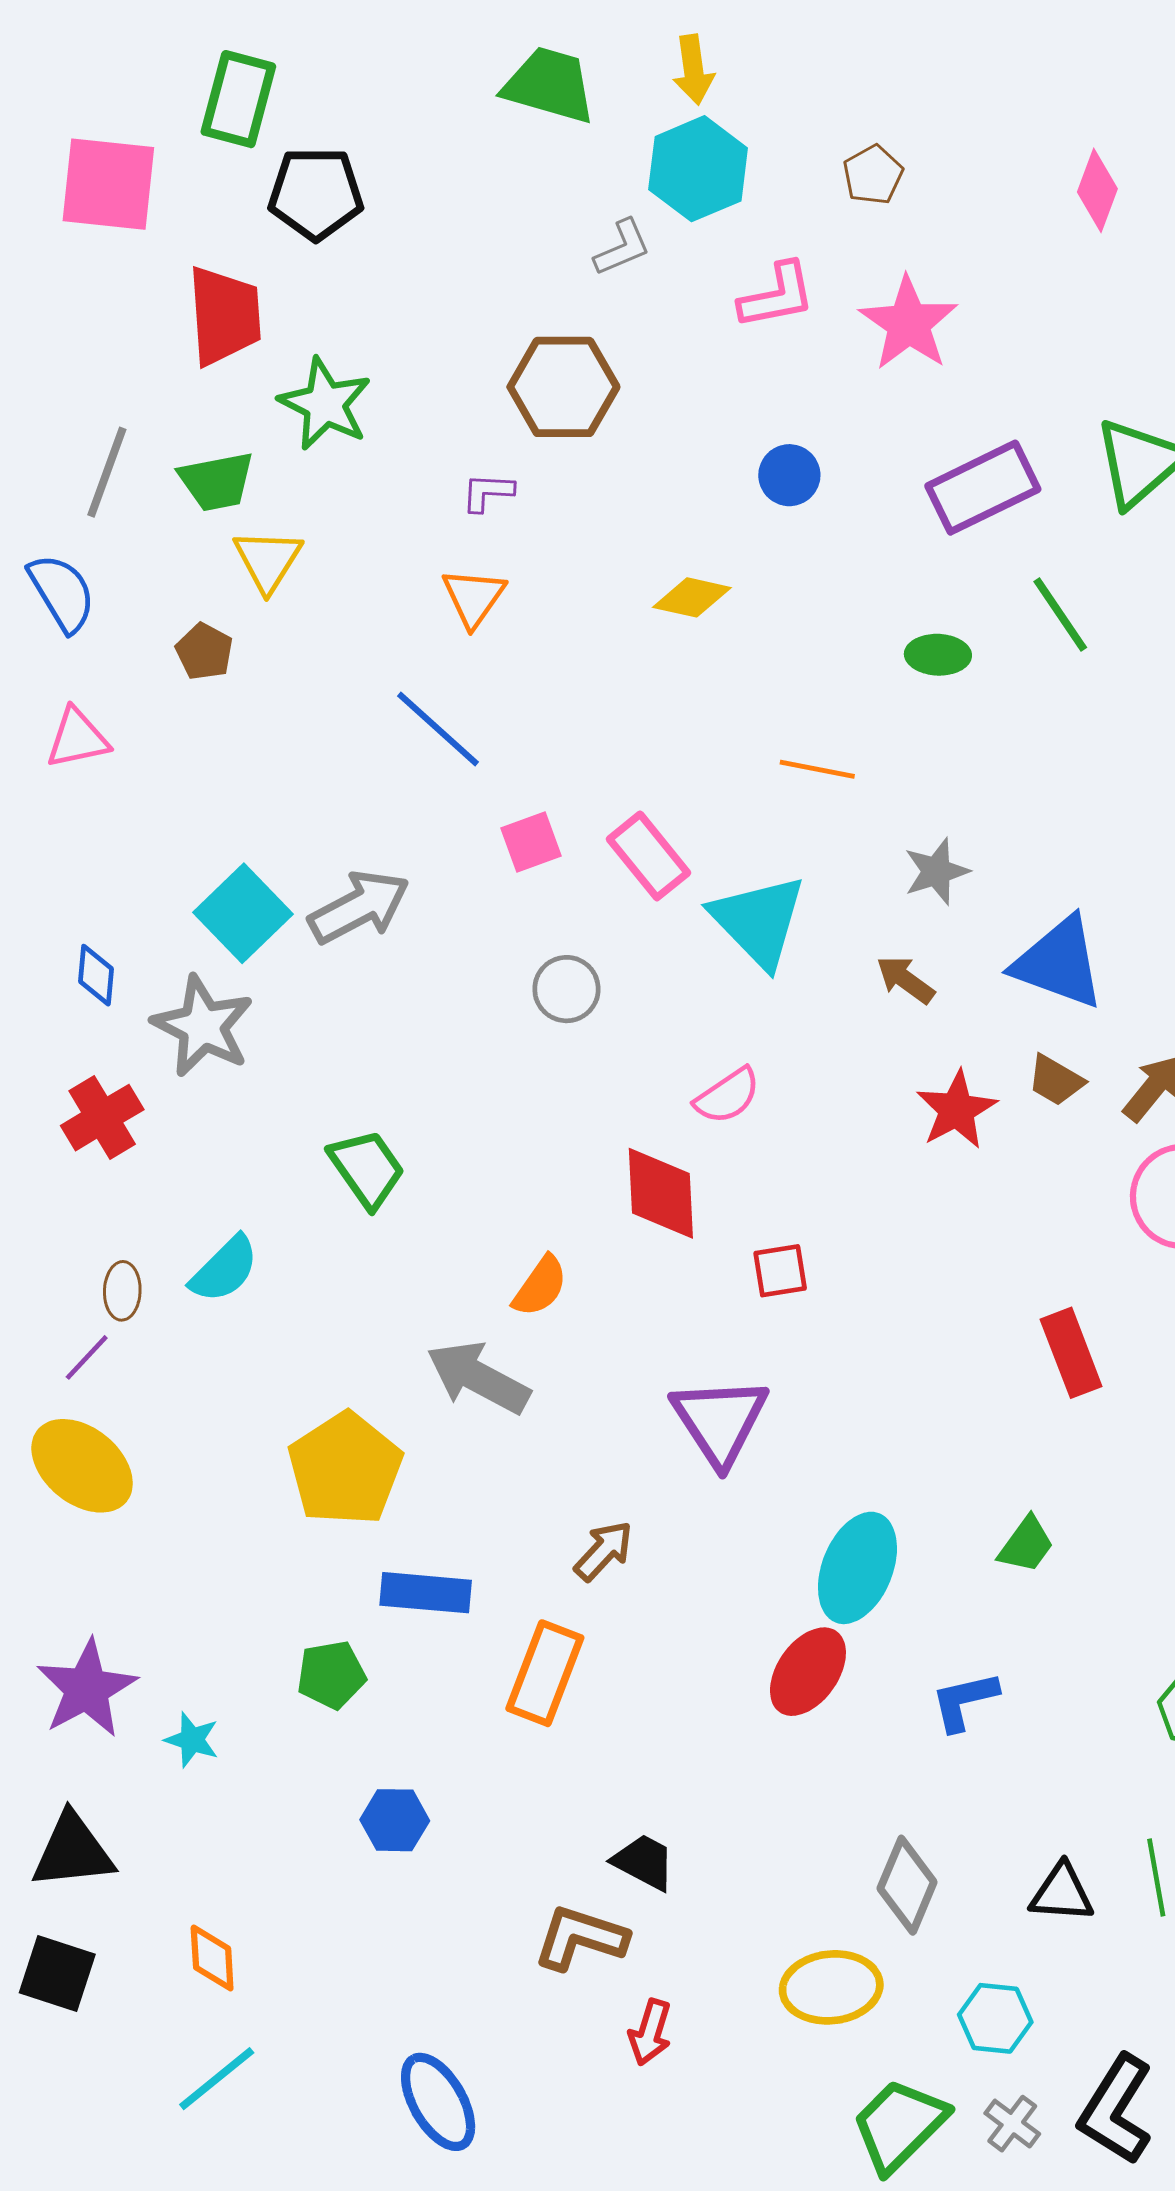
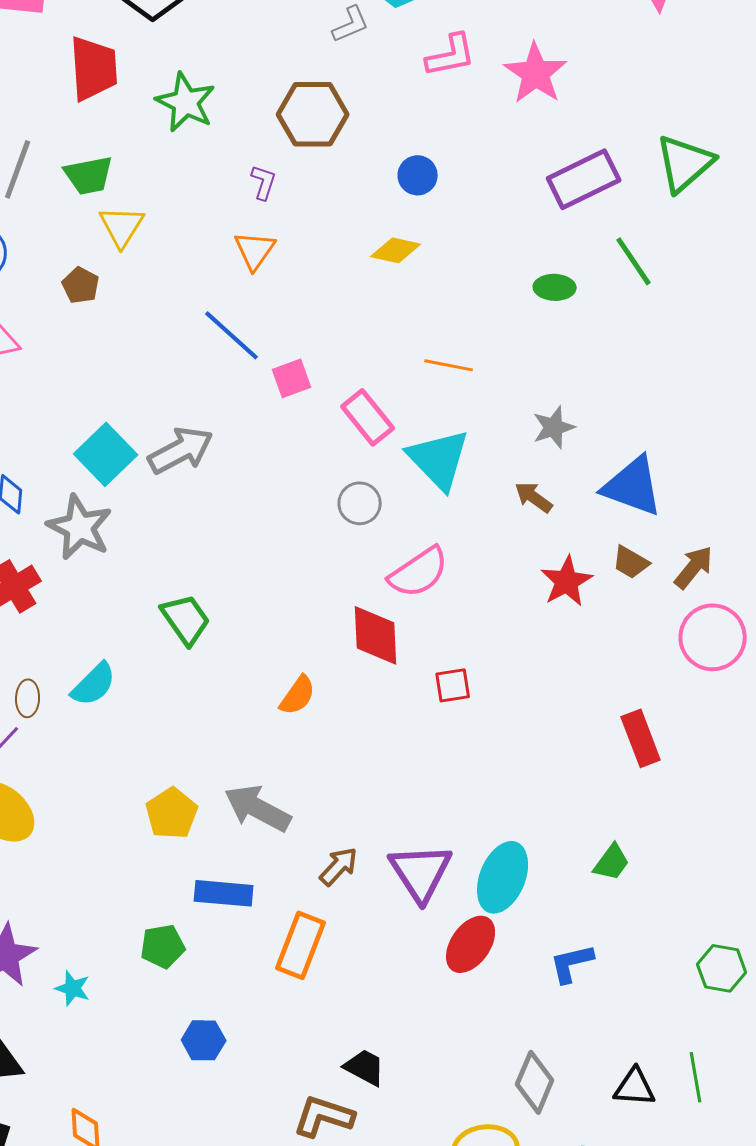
green star: (325, 404) -> (186, 102), moved
blue circle: (789, 475) -> (418, 175), moved
purple L-shape: (488, 492) -> (264, 182), turned 105
orange line: (817, 769) -> (449, 365), moved
pink square: (531, 842) -> (292, 378), moved
gray circle: (566, 989) -> (360, 503), moved
pink semicircle: (727, 1096) -> (419, 572), size x1.4
gray arrow: (478, 1378) -> (258, 808), moved
purple triangle: (720, 1421) -> (421, 872), moved
yellow pentagon: (345, 1469) -> (172, 813), size x0.7

